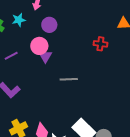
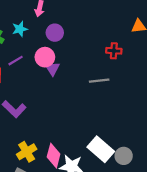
purple line: (11, 56) -> (16, 61), moved
gray line: (69, 79) -> (99, 81), moved

